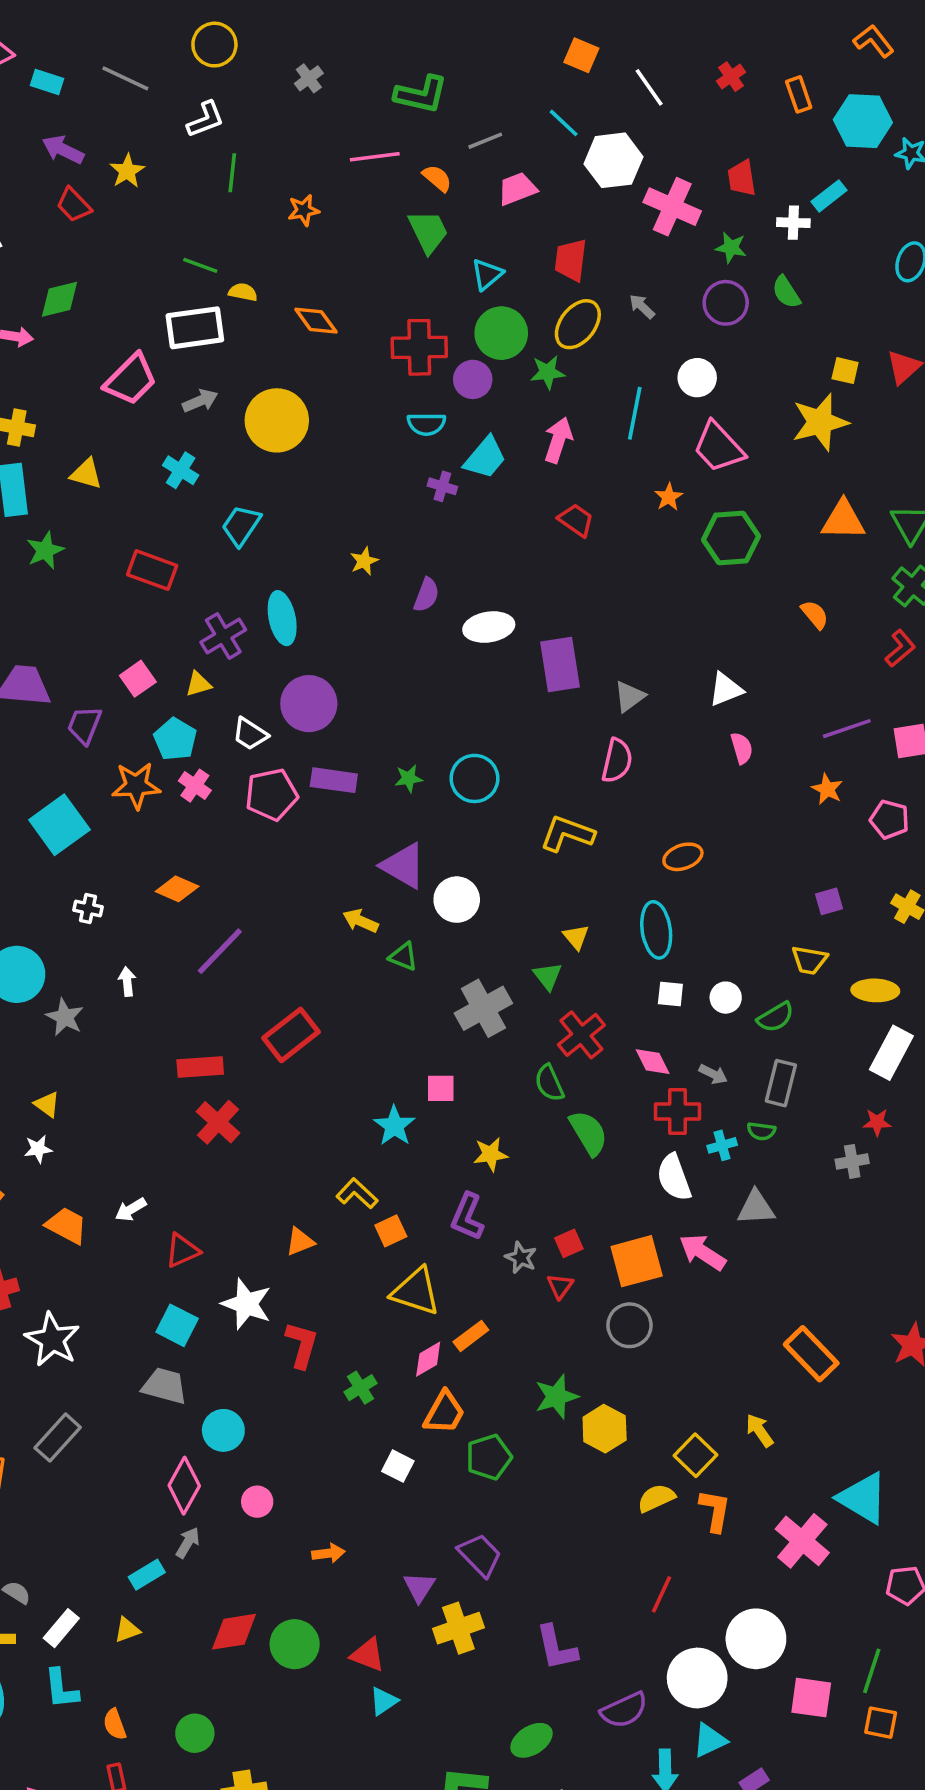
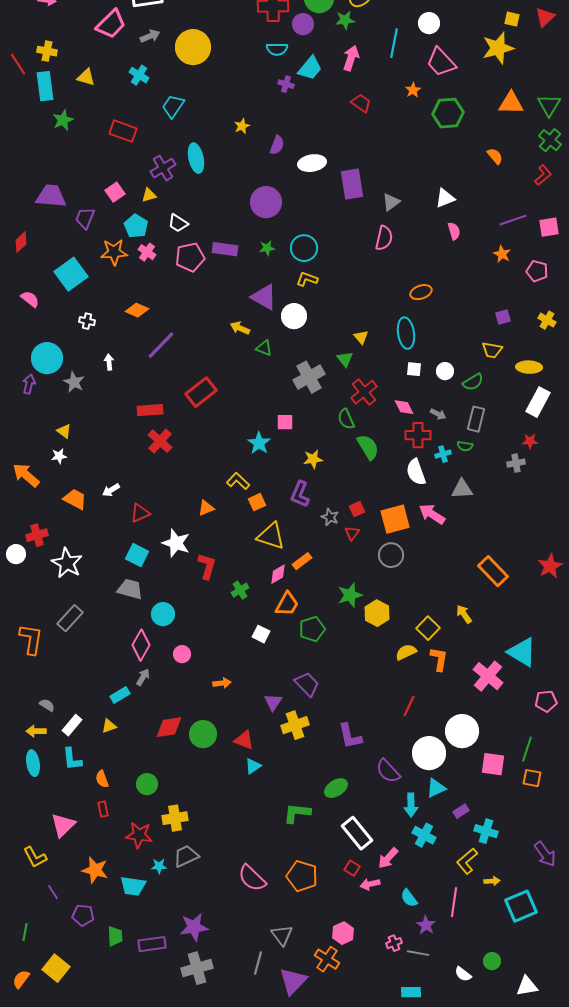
purple circle: (309, 704) -> (266, 202), moved
yellow L-shape: (567, 834) -> (307, 279), moved, size x0.7
purple semicircle: (624, 1710) -> (388, 771), turned 72

